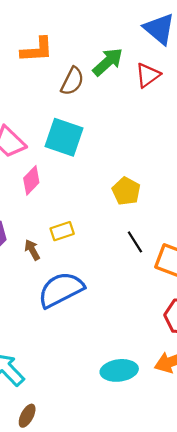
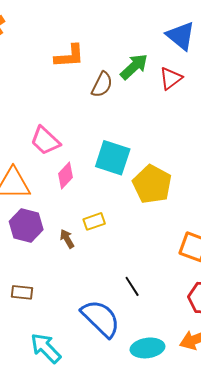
cyan square: (64, 137) -> (113, 158), moved
yellow pentagon: (126, 191) -> (152, 184), size x1.5
black line: (135, 242) -> (132, 286), moved
blue semicircle: (61, 290) -> (101, 318), moved, turned 72

